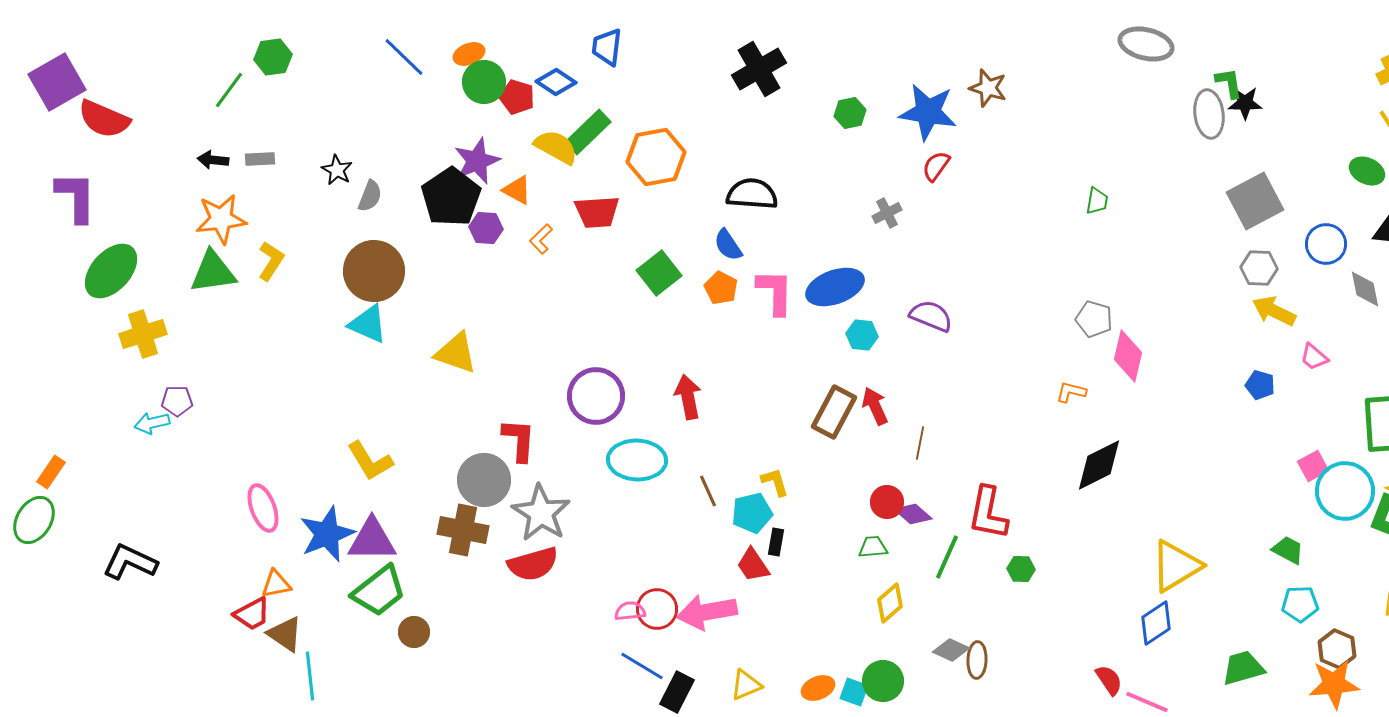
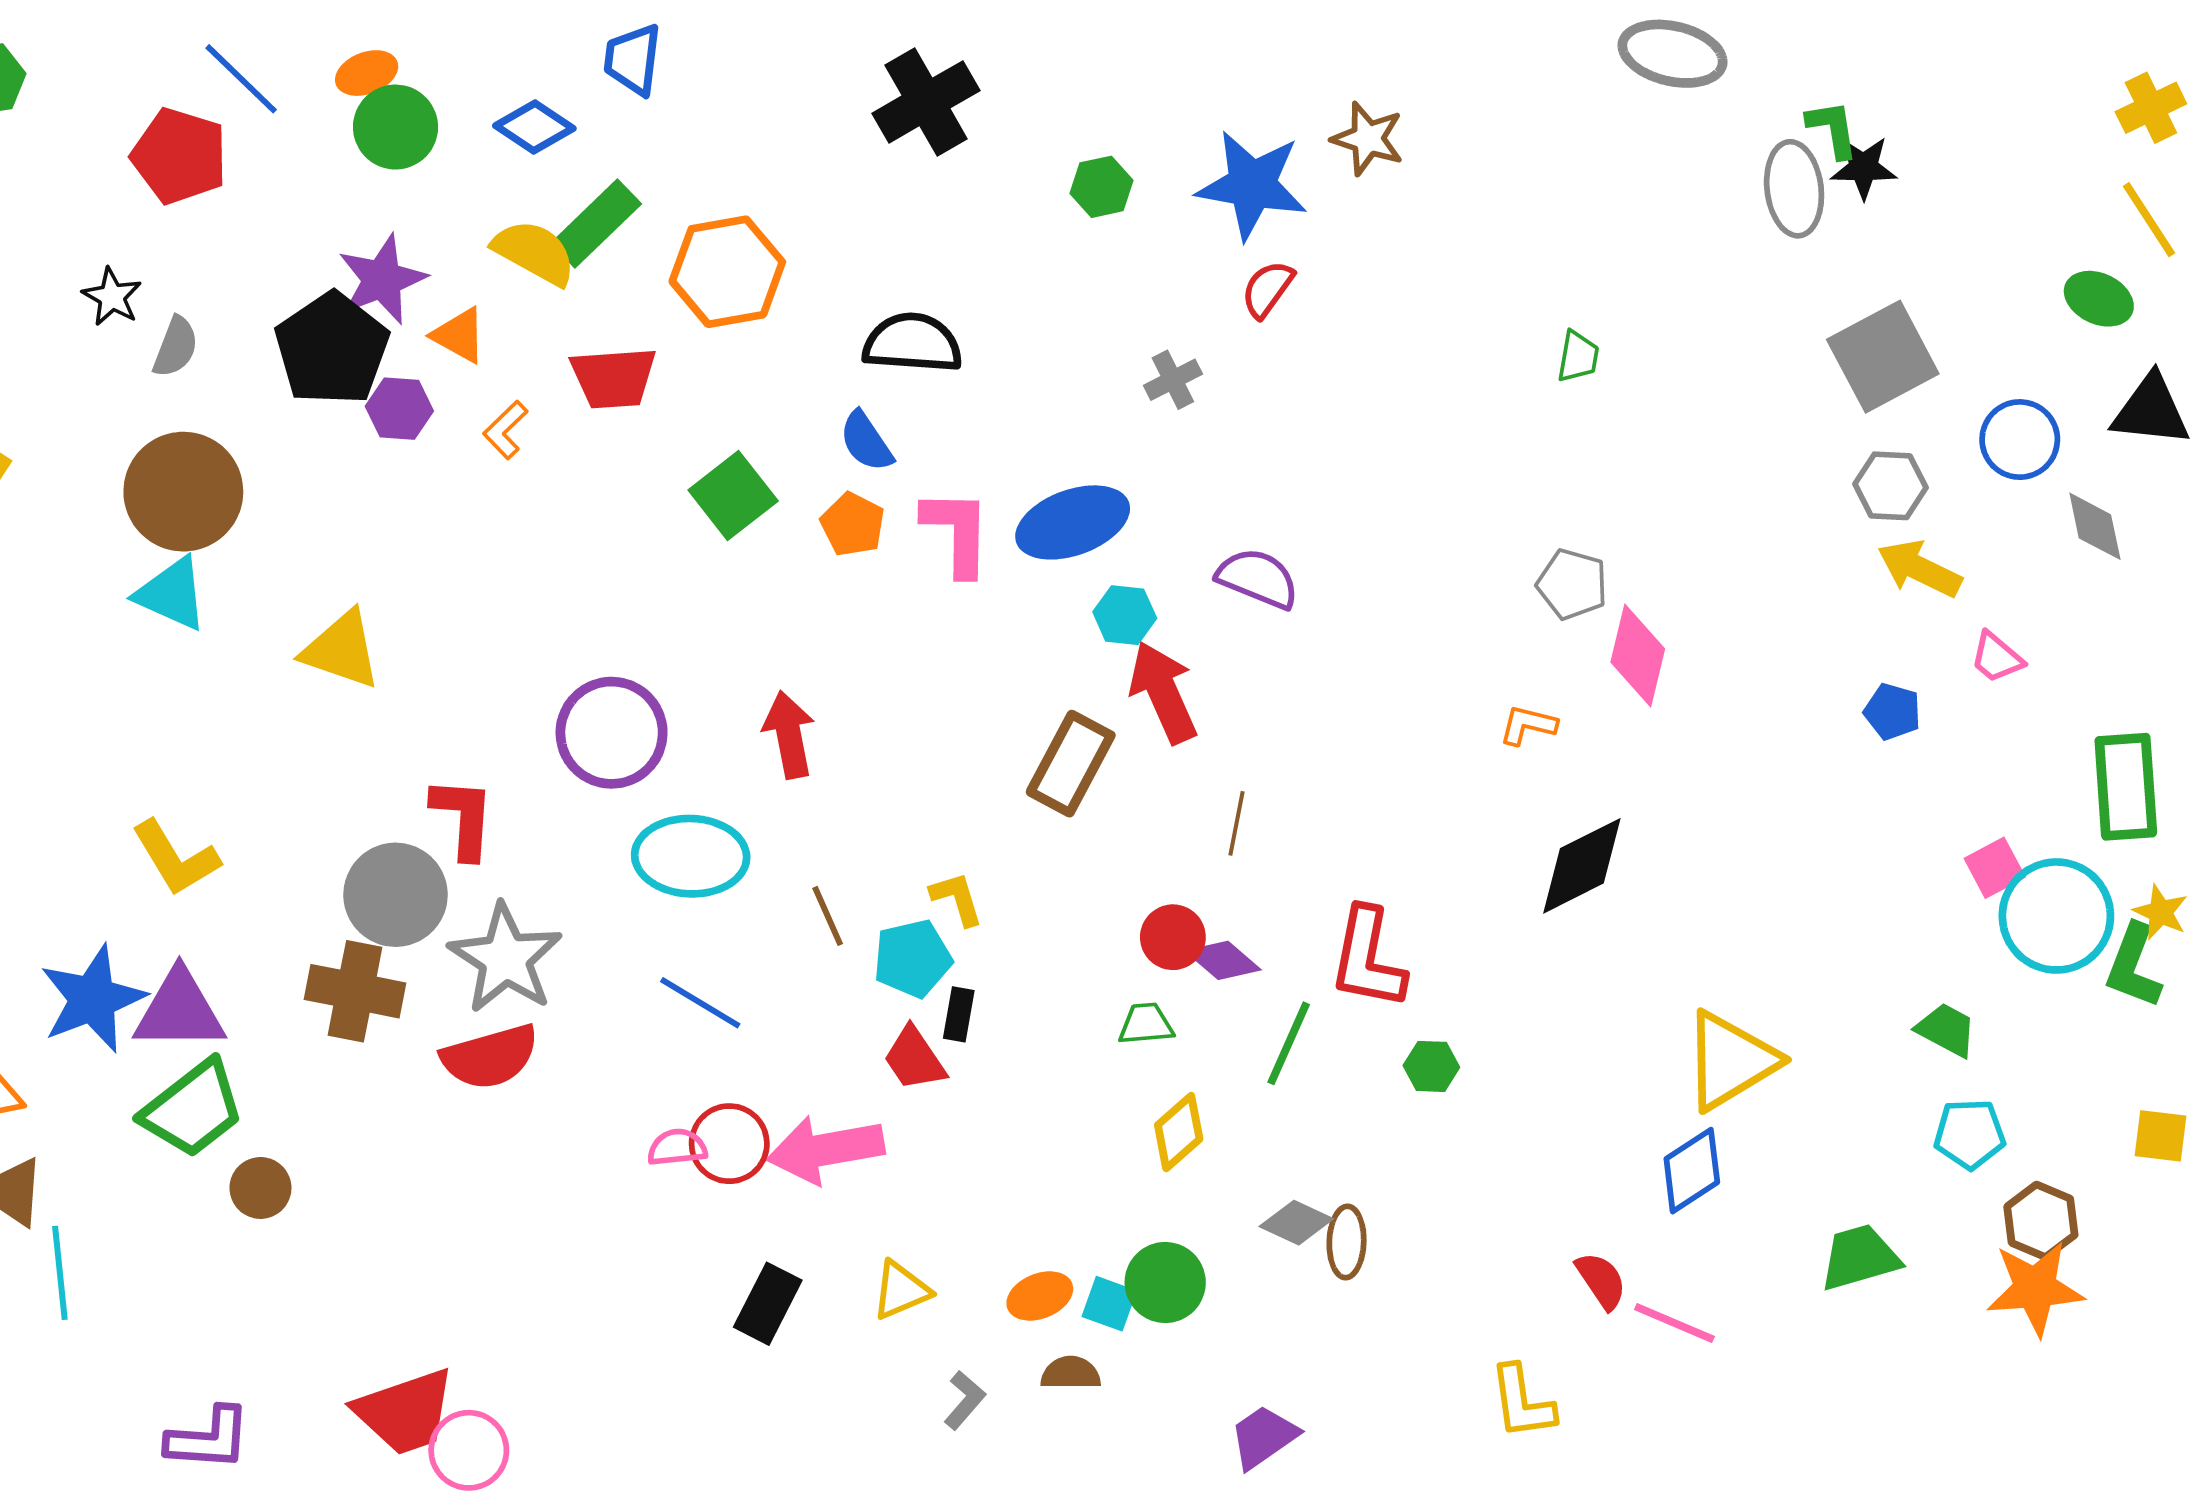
red pentagon: (517, 97) -> (179, 156), moved, size x1.4
red arrow: (875, 406) -> (1163, 692), moved, size x1.4
blue line: (642, 666) -> (700, 1003), moved

